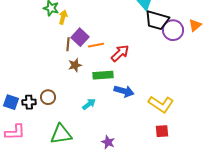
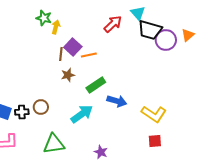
red arrow: (120, 53) -> (113, 24), moved
green rectangle: (103, 75) -> (96, 85), turned -30
cyan arrow: (89, 104) -> (82, 114), size x1.6

